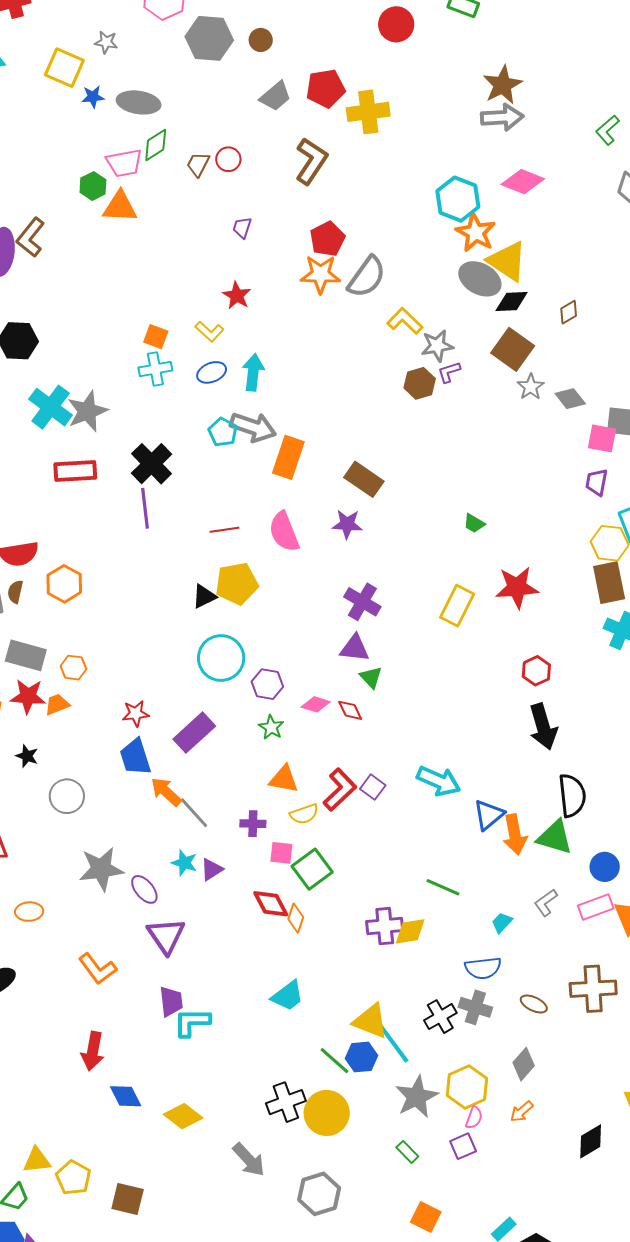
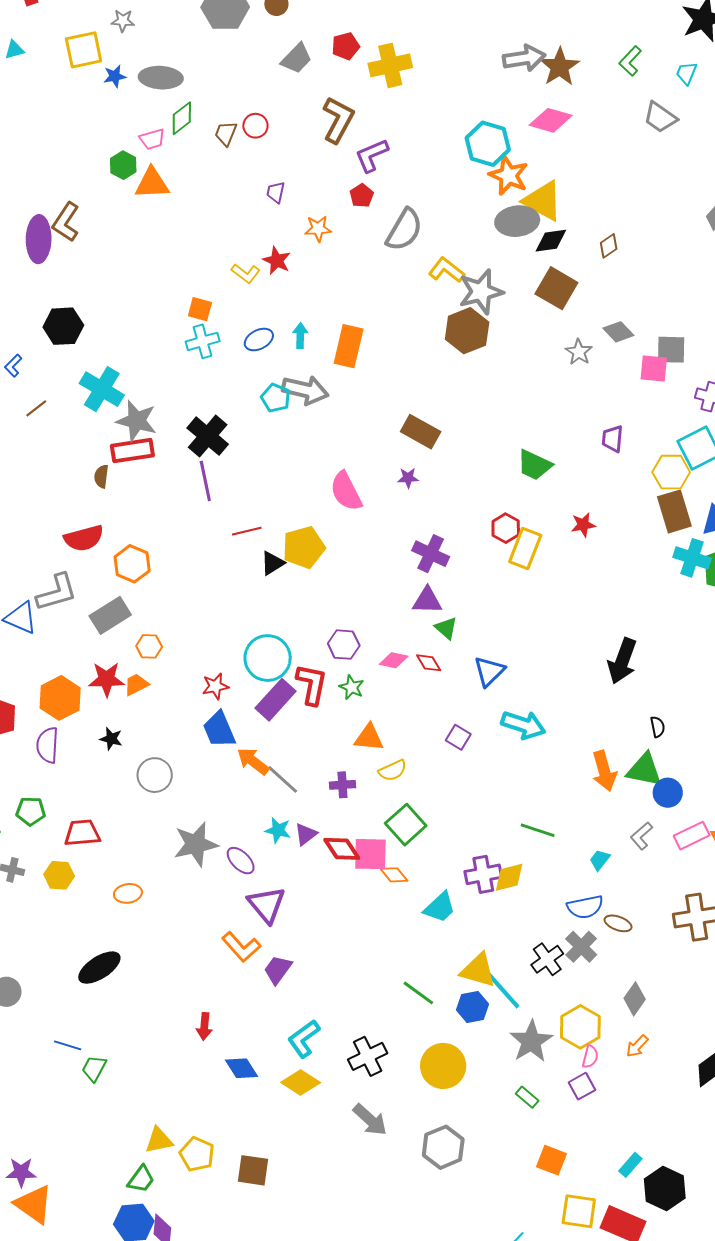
yellow square: (64, 68) -> (84, 50), turned -30
brown star: (503, 85) -> (560, 67), moved
red pentagon: (326, 88) -> (346, 46), size x0.7
pink trapezoid: (124, 163) -> (152, 139), size x0.7
red pentagon: (327, 239) -> (362, 196), size x0.7
orange star: (320, 274) -> (318, 229), moved, size x0.7
gray ellipse: (480, 279) -> (517, 221), turned -30
yellow L-shape: (209, 331) -> (246, 273), moved
gray star: (437, 346) -> (481, 292), size x1.4
cyan arrow: (253, 372) -> (300, 336), size x0.7
purple L-shape: (449, 372) -> (372, 155), moved, size x1.5
brown hexagon: (420, 383) -> (467, 331), size x1.4
gray star: (531, 387) -> (579, 352), moved
gray star: (87, 411) -> (137, 421), moved, turned -30
orange rectangle: (288, 457) -> (349, 346), moved
purple trapezoid: (597, 482) -> (613, 439), moved
green trapezoid: (474, 523) -> (534, 465), size x1.6
purple star: (347, 524) -> (408, 478), size x0.7
red line: (225, 530) -> (247, 531), moved
red star: (517, 587) -> (583, 525), size x0.6
brown semicircle: (15, 592) -> (101, 476), moved
gray rectangle: (26, 655) -> (110, 615), moved, turned -42
cyan circle: (221, 658) -> (268, 658), moved
red hexagon: (536, 671) -> (506, 528), moved
black arrow: (543, 727) -> (622, 661), turned 42
red L-shape: (340, 790) -> (312, 684), moved, turned -30
black semicircle: (572, 795) -> (658, 727), size x0.5
blue triangle: (489, 815) -> (489, 671), moved
pink square: (281, 853) -> (370, 854), moved, size x1.5
blue circle: (605, 867) -> (668, 793), moved
red diamond: (271, 904) -> (342, 849), moved
orange diamond: (296, 918) -> (394, 875), turned -52
orange L-shape: (98, 969) -> (241, 947), moved
cyan trapezoid: (288, 996) -> (440, 907), moved
purple trapezoid: (171, 1001) -> (278, 970), turned -132
brown ellipse: (534, 1004) -> (618, 923), moved
gray cross: (475, 1007) -> (581, 947), turned 32
cyan L-shape: (192, 1022) -> (304, 1039), moved, turned -30
red arrow: (93, 1051) -> (204, 1026), size x0.7
green line: (335, 1061) -> (418, 993), moved
black cross: (286, 1102) -> (368, 1056), moved

